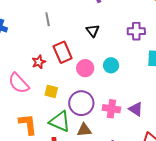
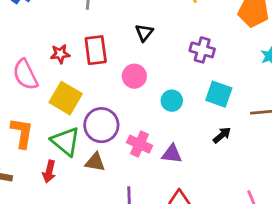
cyan circle: (111, 65) -> (172, 101), moved
pink circle: (85, 68) -> (134, 76), moved
yellow square: (51, 91) -> (66, 98), size x1.6
purple triangle: (136, 109) -> (172, 154), turned -42

